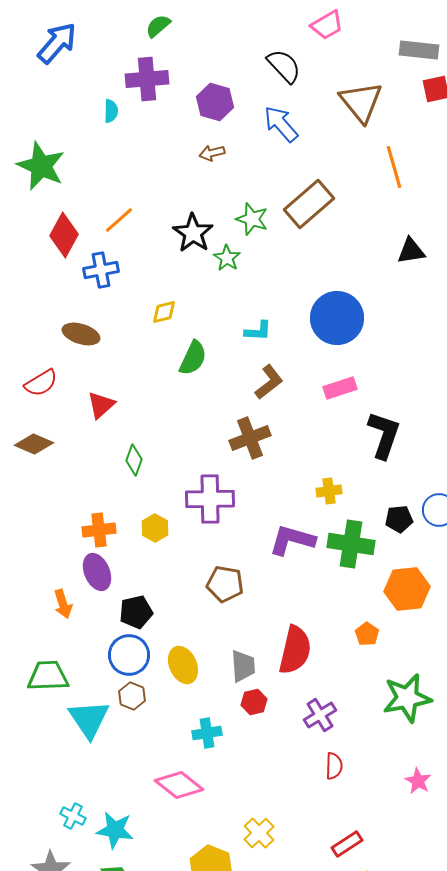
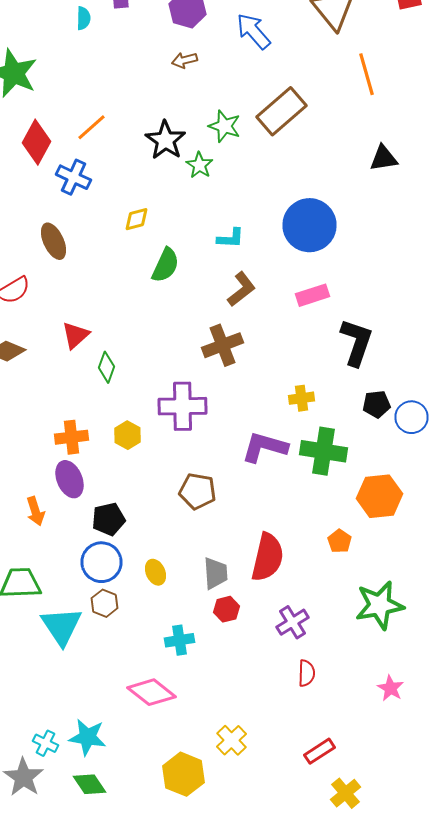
blue cross: (101, 270) -> (74, 177), turned 36
brown ellipse: (81, 334) -> (54, 241), turned 48
red triangle: (101, 405) -> (76, 335), moved
black pentagon: (399, 519) -> (376, 404), moved
yellow ellipse: (183, 665) -> (156, 572), size x0.7
cyan cross: (73, 816) -> (46, 743), moved

